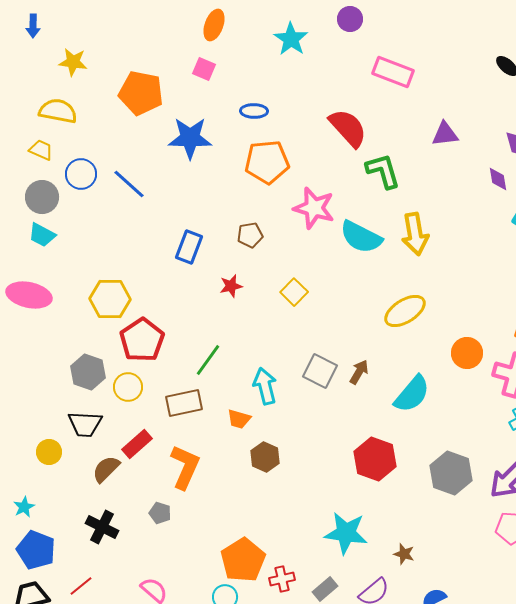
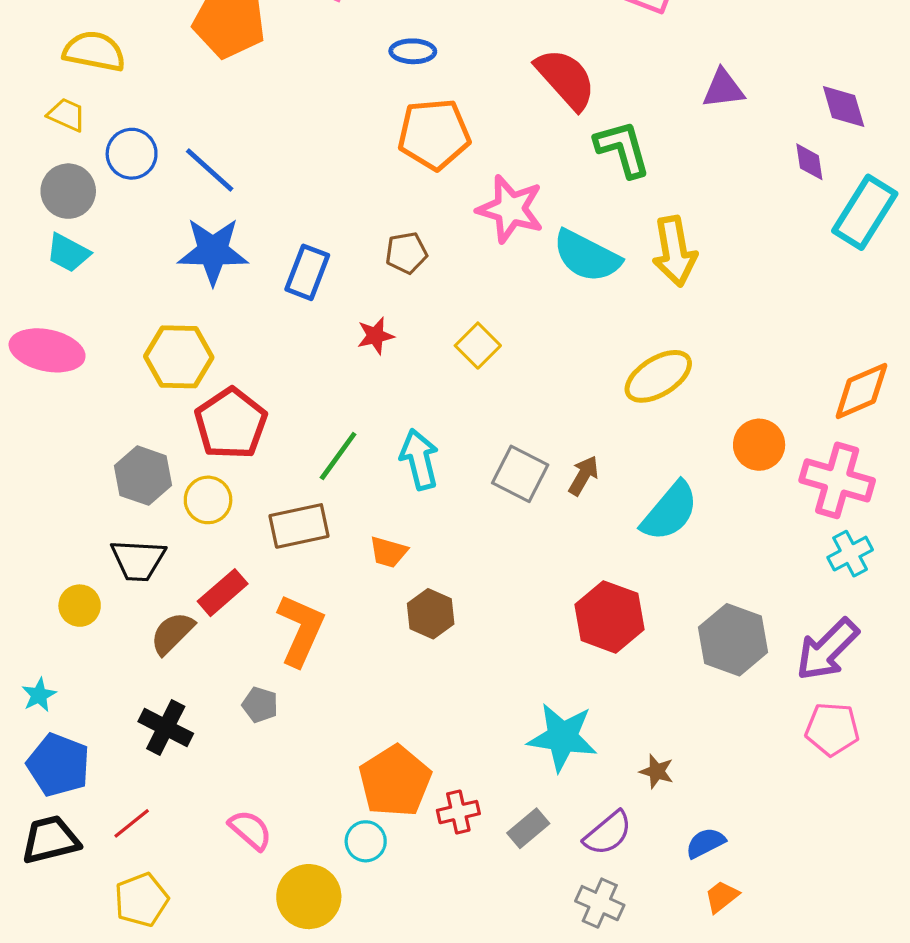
blue star: (190, 138) -> (213, 251), moved
cyan arrow: (265, 386) -> (419, 459), moved

